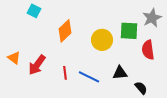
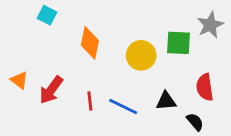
orange diamond: (65, 31) -> (90, 43), turned -35
red semicircle: (148, 50) -> (205, 87), moved

